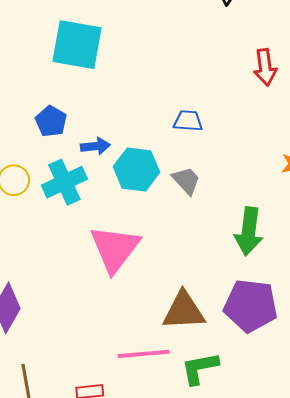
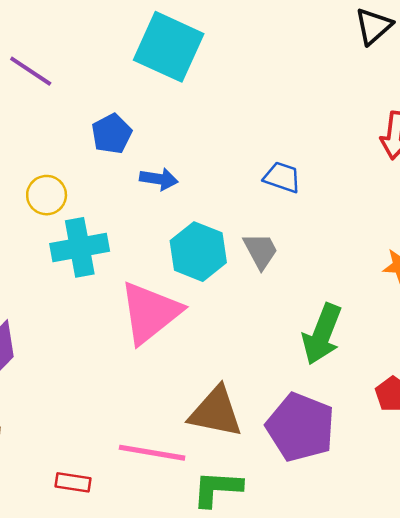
cyan hexagon: (136, 169) -> (198, 252), moved
cyan cross: (64, 182) -> (80, 247), moved

